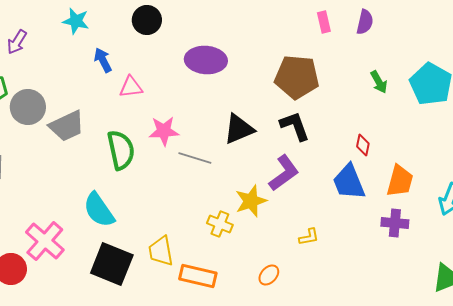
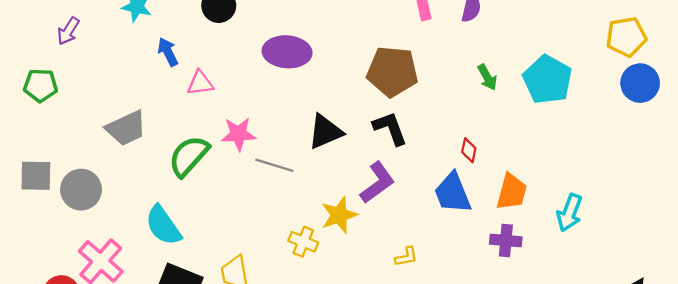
gray circle: (28, 107) -> (81, 190), moved
green semicircle: (121, 150) -> (189, 156), turned -126

